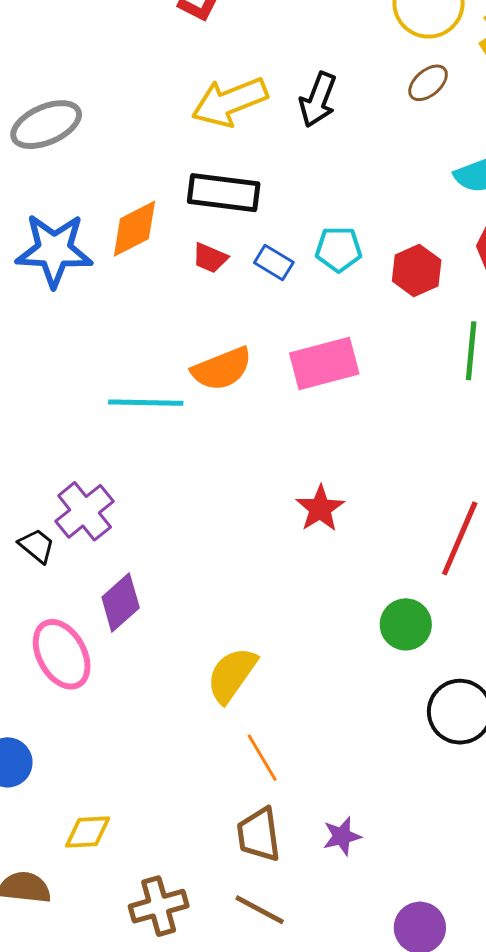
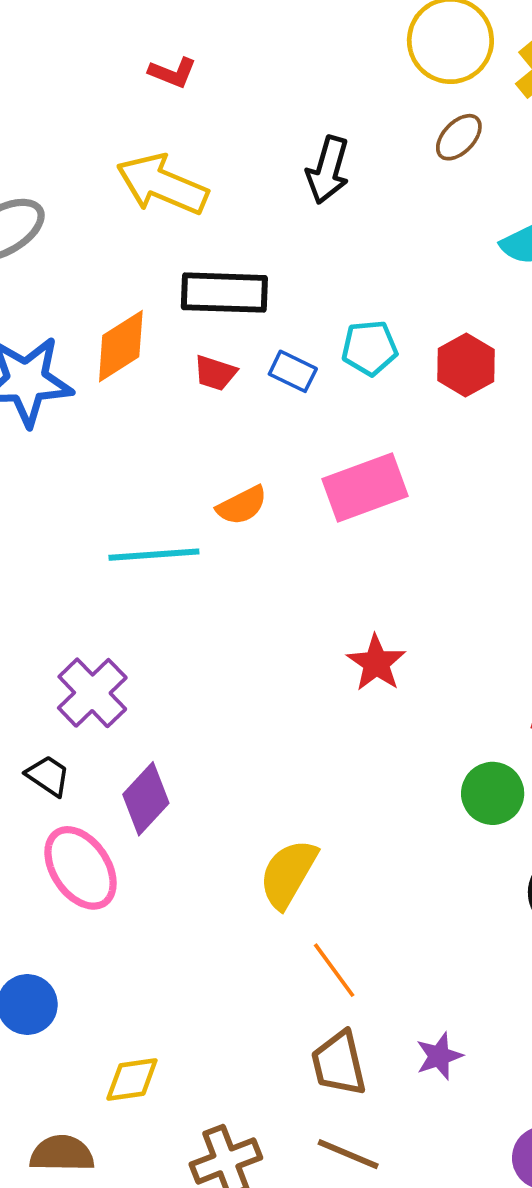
yellow arrow: (230, 102) -> (162, 184), moved, turned 50
orange semicircle: (222, 369) -> (242, 505), size x0.7
black trapezoid: (37, 546) -> (48, 776), moved

